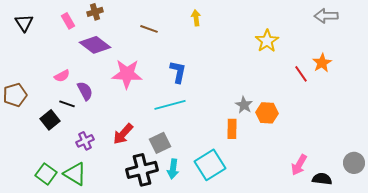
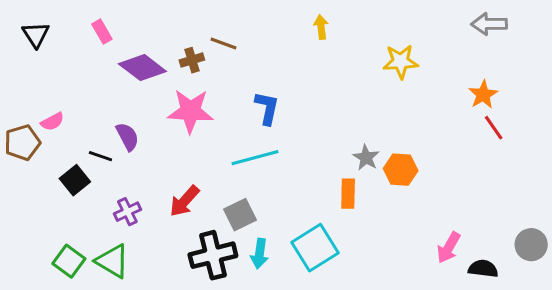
brown cross: (95, 12) -> (192, 60), moved
yellow arrow: (196, 18) -> (321, 27), moved
yellow star: (267, 41) -> (401, 62), turned 30
red line: (301, 74) -> (494, 128), moved
pink semicircle: (62, 76) -> (52, 122), moved

